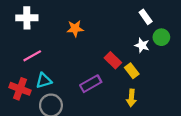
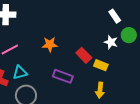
orange star: (75, 29) -> (50, 44), moved
yellow rectangle: (132, 71) -> (101, 65), turned -32
purple rectangle: (91, 84) -> (63, 76), turned 48

